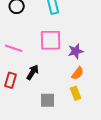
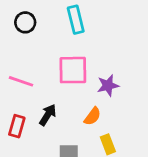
orange semicircle: (78, 73) -> (93, 116), moved

